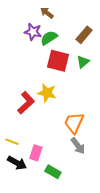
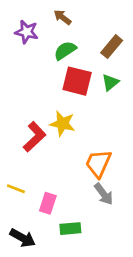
purple star: (33, 32) -> (27, 32), moved
black arrow: (17, 163) -> (23, 238), moved
green rectangle: (53, 172) -> (70, 229), turned -35

